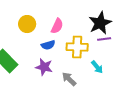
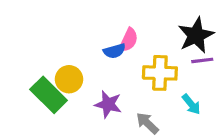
yellow circle: (27, 24) -> (69, 79), moved
blue semicircle: (48, 45) -> (114, 51), moved

